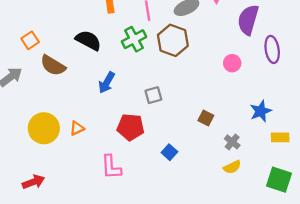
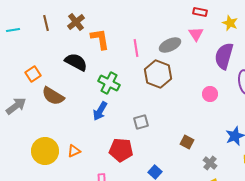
green cross: (134, 39) -> (109, 83), moved, turned -35
black semicircle: (88, 40) -> (76, 62), moved

